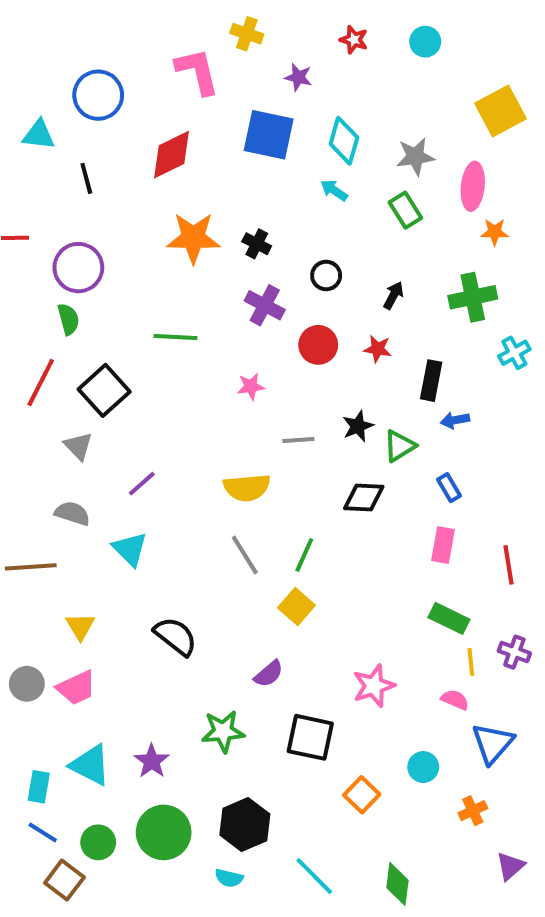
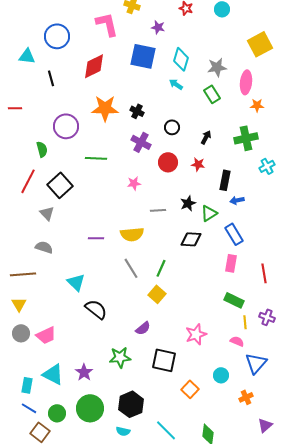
purple circle: (78, 268) -> (66, 126), moved
purple line: (142, 484) -> (96, 238), moved, turned 42
blue rectangle: (449, 488) -> (234, 234), size x1.5
cyan triangle: (130, 549) -> (76, 282), moved
yellow triangle: (80, 626) -> (19, 304), moved

